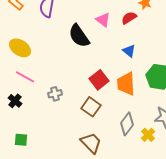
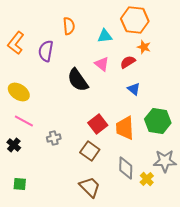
blue triangle: (129, 51) -> (134, 89), moved
gray diamond: (127, 124) -> (126, 168), turned -35

